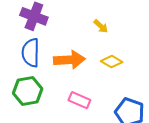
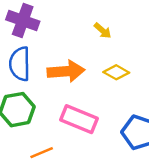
pink rectangle: (79, 100) -> (79, 119), size x1.4

